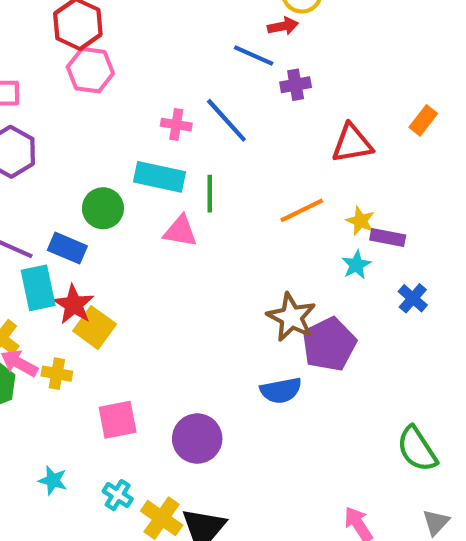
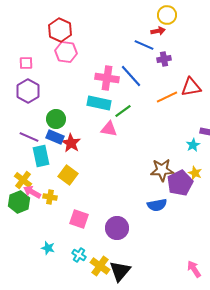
pink cross: (176, 125) -> (107, 78), size x1.6
green line: (210, 194) -> (123, 111), turned 54
green circle: (103, 208) -> (56, 119), moved
orange line: (302, 210) -> (167, 97), moved
yellow star: (360, 221) -> (195, 173), moved
red star: (74, 305) -> (71, 143), moved
brown star: (291, 317) -> (162, 170), turned -30
pink square: (118, 420) -> (79, 219), turned 30

